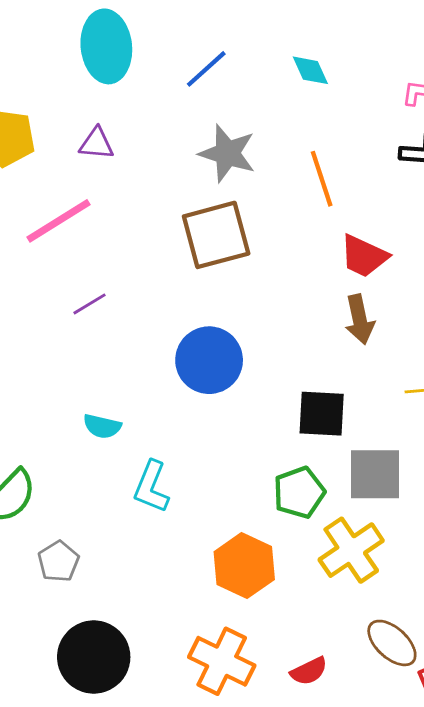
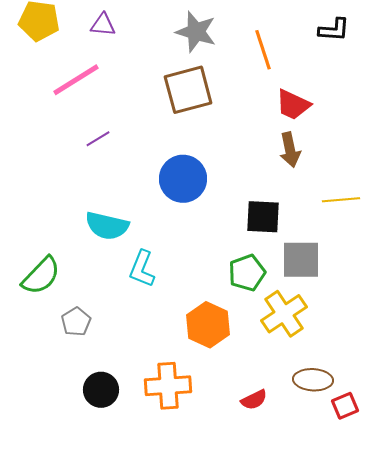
cyan semicircle: (102, 426) -> (107, 226), size x1.6
brown ellipse: (392, 643) -> (313, 380), turned -39
black circle: (94, 657) -> (101, 390), size x0.7
orange cross: (222, 661) -> (168, 386), moved, turned -30

